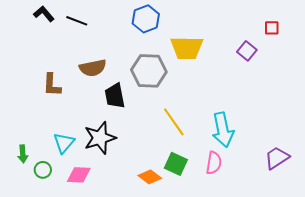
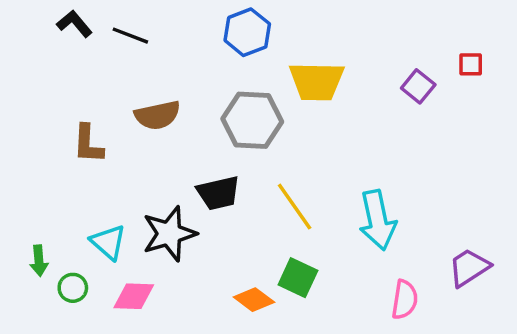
red square: (272, 28) -> (471, 64), moved
black trapezoid: (115, 96) -> (218, 193), moved, turned -92
cyan triangle: (64, 143) -> (108, 242), turned -30
pink semicircle: (214, 163) -> (405, 300), moved

